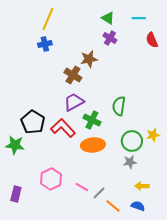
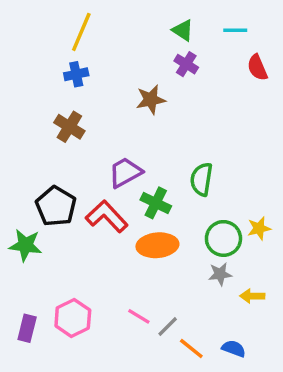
brown cross: (73, 75) -> (69, 127), moved
pink hexagon: (51, 179) -> (73, 318), moved
yellow arrow: (142, 186) -> (252, 296), moved

